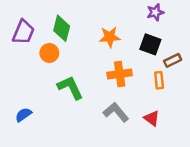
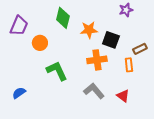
green diamond: (62, 28) -> (63, 18), moved
black square: (150, 44) -> (111, 40), moved

